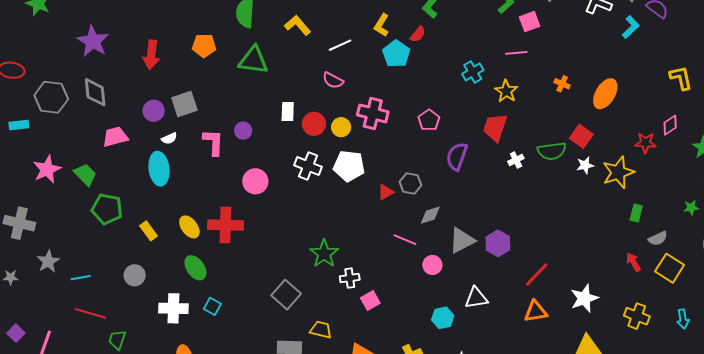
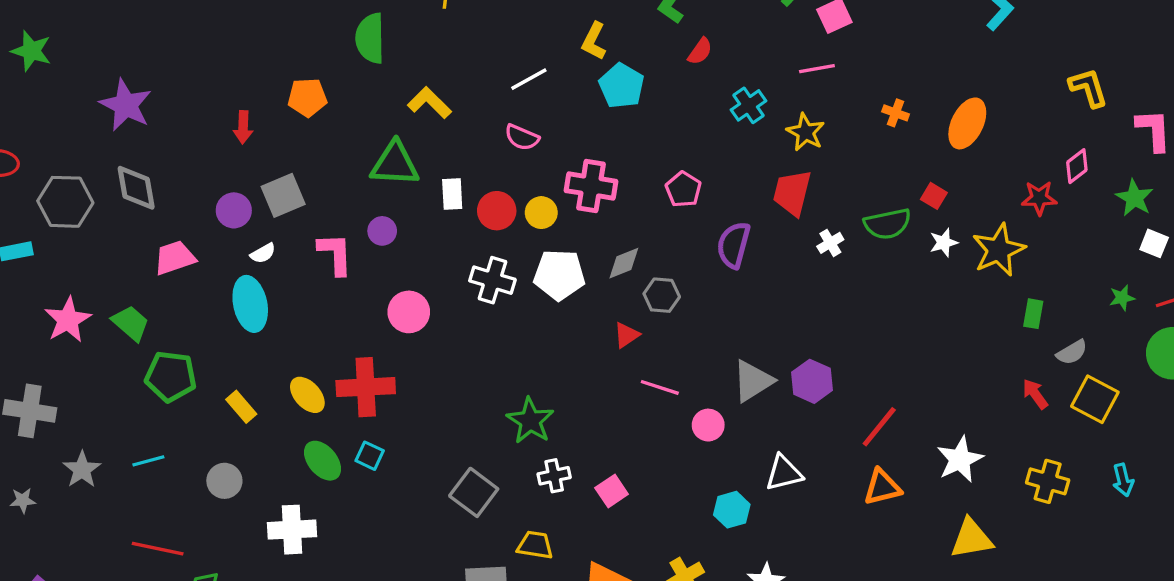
yellow L-shape: (298, 25) -> (429, 103), moved
red semicircle: (418, 34) -> (700, 51), moved
red arrow: (151, 55) -> (243, 127), moved, size x0.7
green triangle: (253, 60) -> (395, 164), moved
red square: (581, 136) -> (934, 196), size x0.7
red triangle: (386, 192) -> (626, 335), moved
gray diamond: (430, 215) -> (624, 263), moved
cyan line: (81, 278) -> (148, 461), moved
white cross: (350, 278) -> (554, 476), moved
cyan square: (212, 306) -> (370, 456), moved

